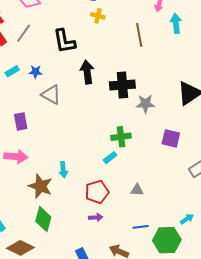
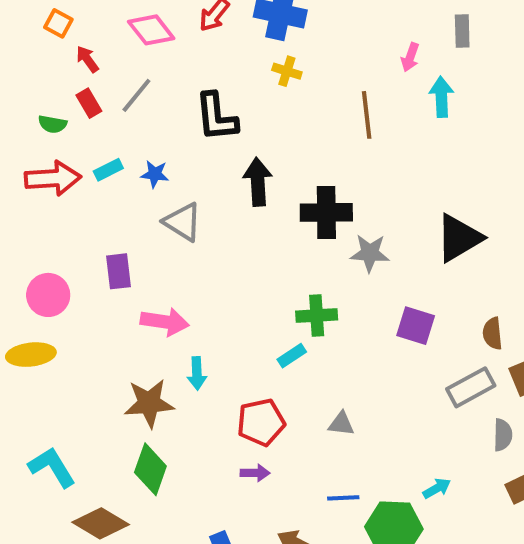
pink arrow: (16, 157) -> (165, 322), moved
brown star: (40, 186) -> (149, 403), turned -30

